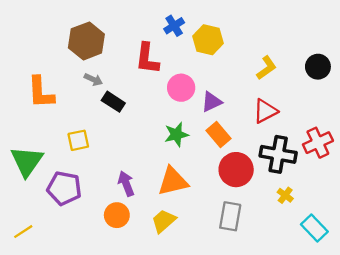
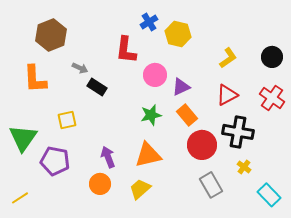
brown hexagon: (86, 41) -> (51, 35), moved
red cross: (318, 143) -> (272, 98), moved, turned -30
gray rectangle: (230, 216) -> (211, 185), moved, turned -40

